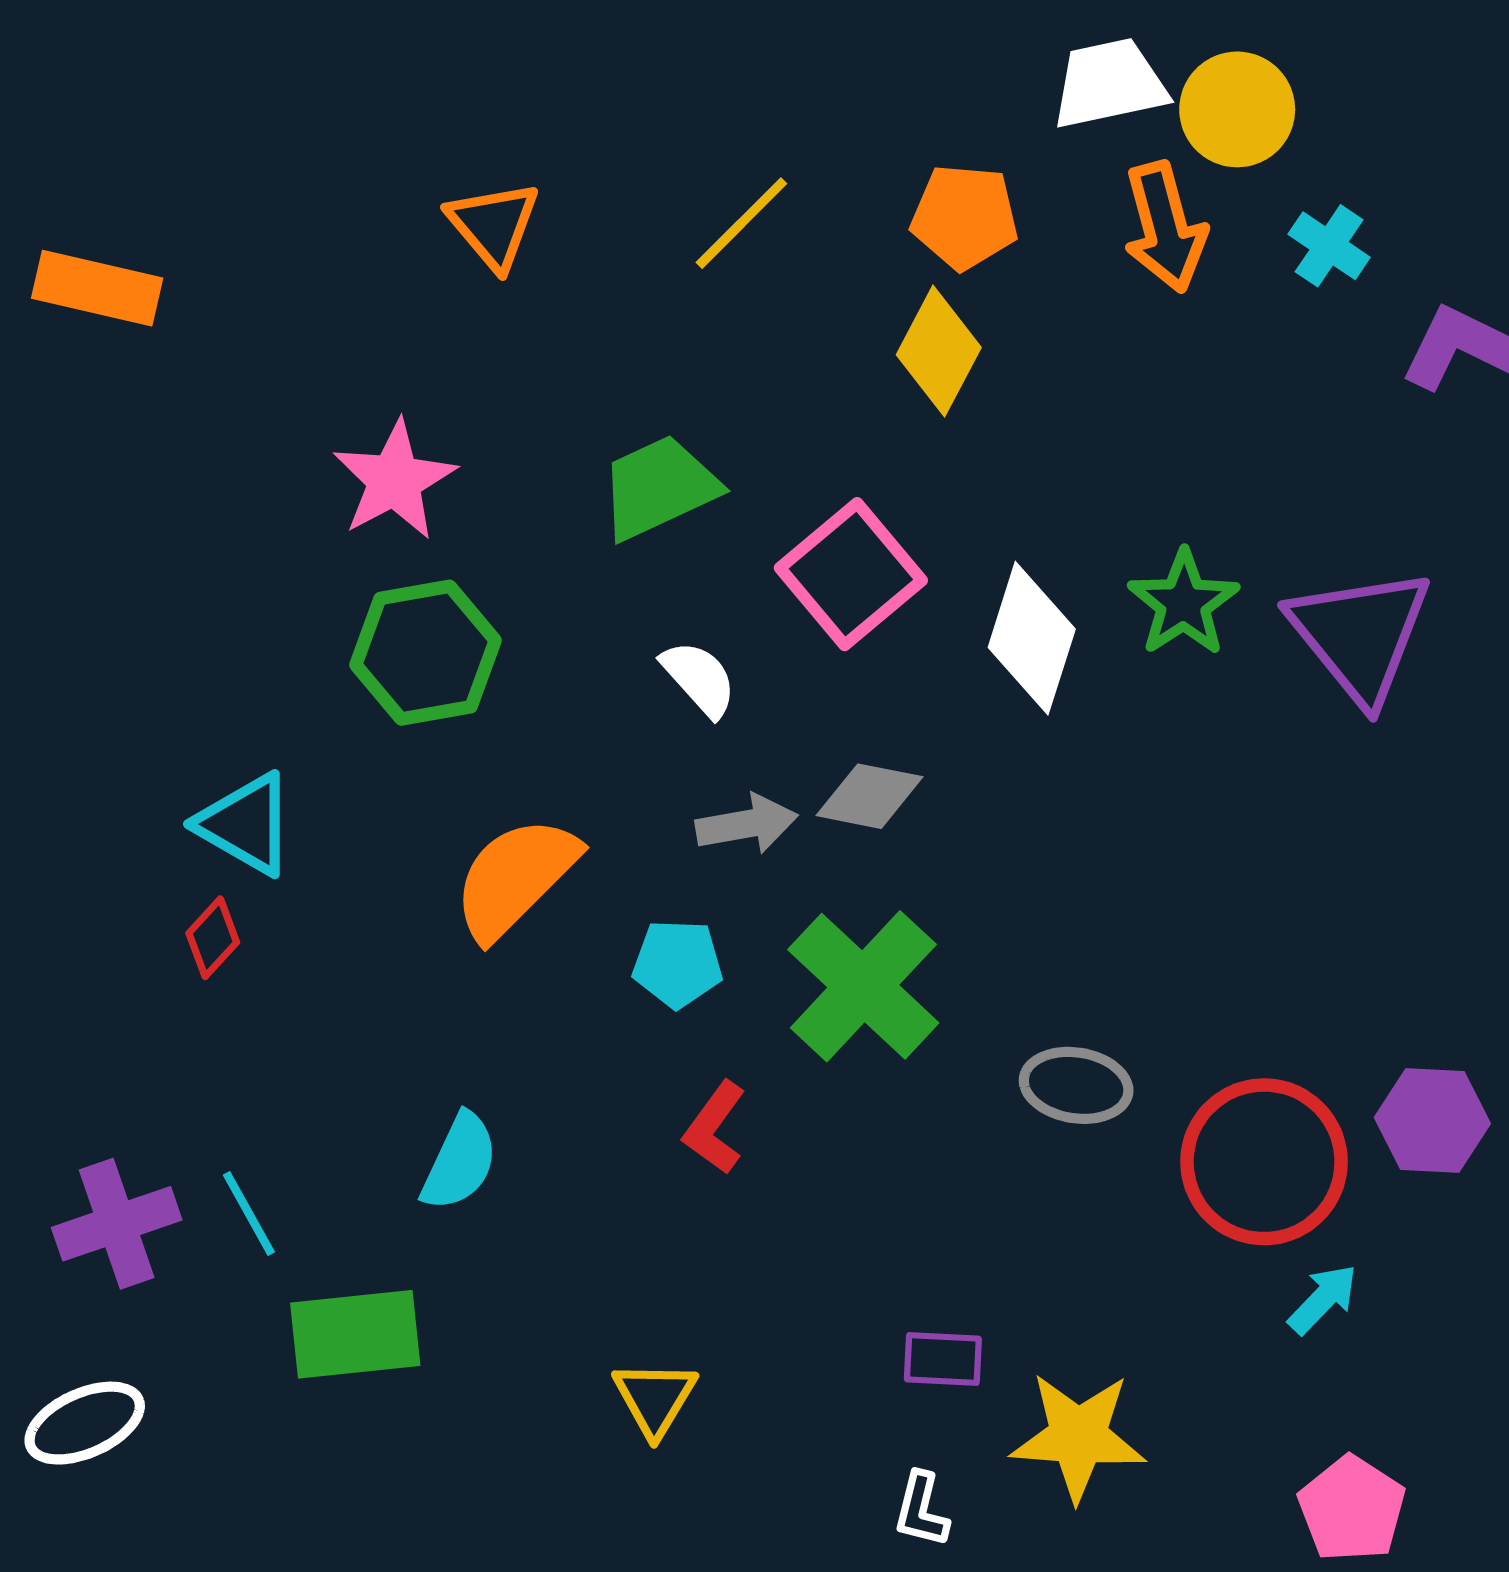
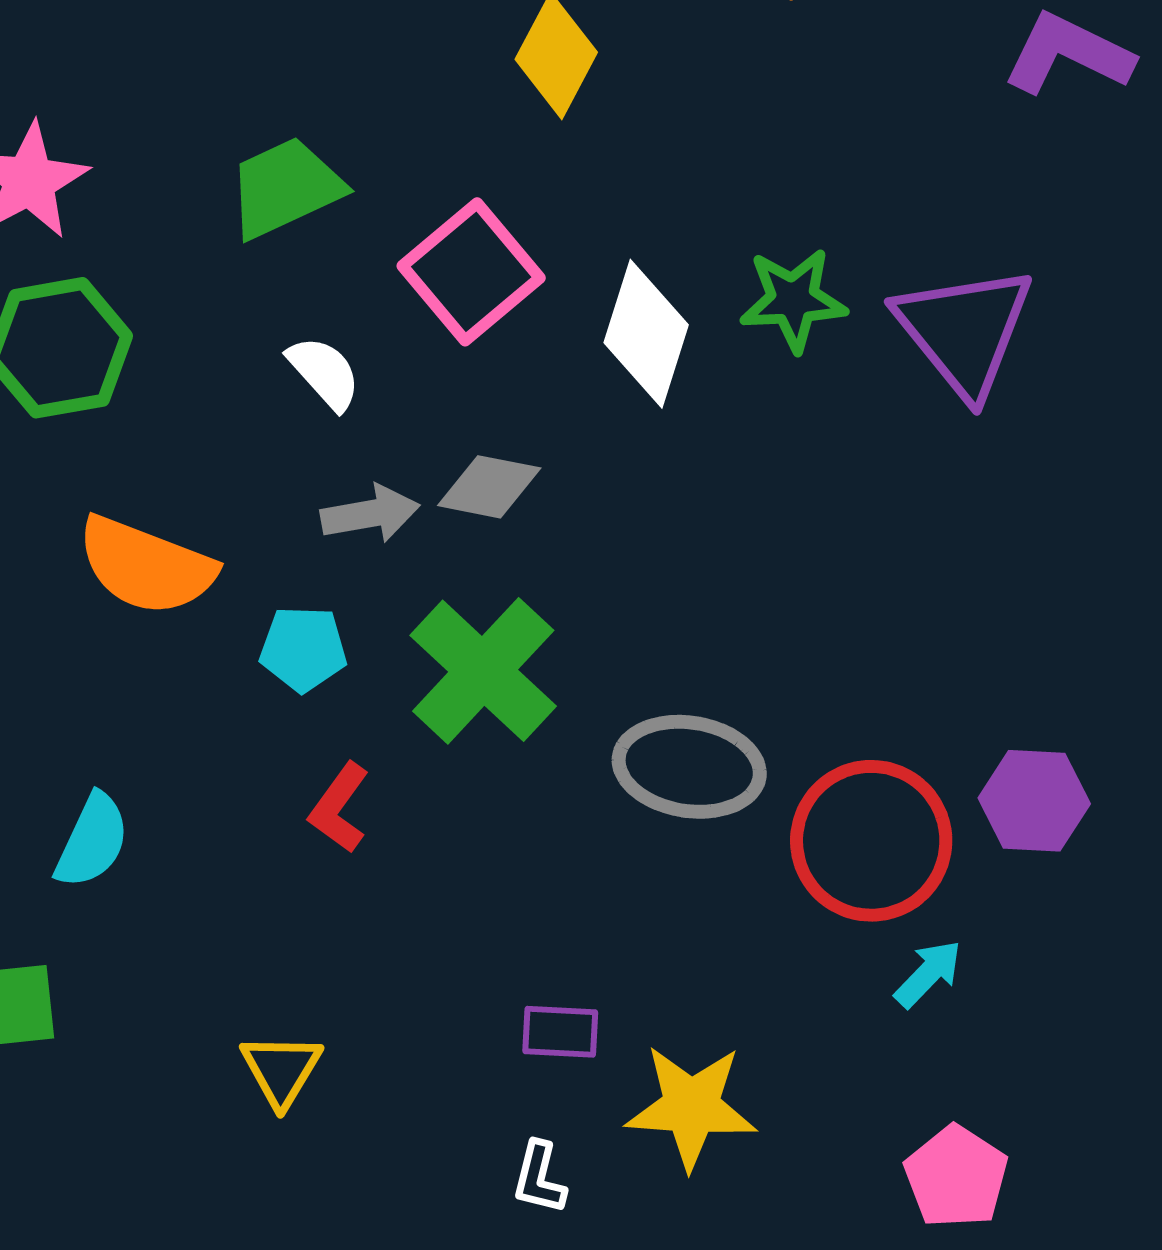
green star: (1183, 603) -> (793, 300), turned 30
orange semicircle: (515, 878) -> (146, 566), turned -114
gray ellipse: (1076, 1085) -> (689, 767), size x1.4

